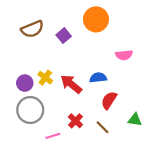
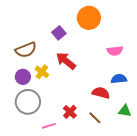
brown semicircle: (32, 29) -> (26, 50), moved
blue semicircle: (98, 78) -> (119, 79), moved
red arrow: (71, 84) -> (66, 61), moved
red semicircle: (109, 100) -> (101, 93), turned 72

